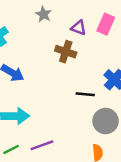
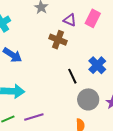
black line: (85, 94) -> (72, 76), turned 56

